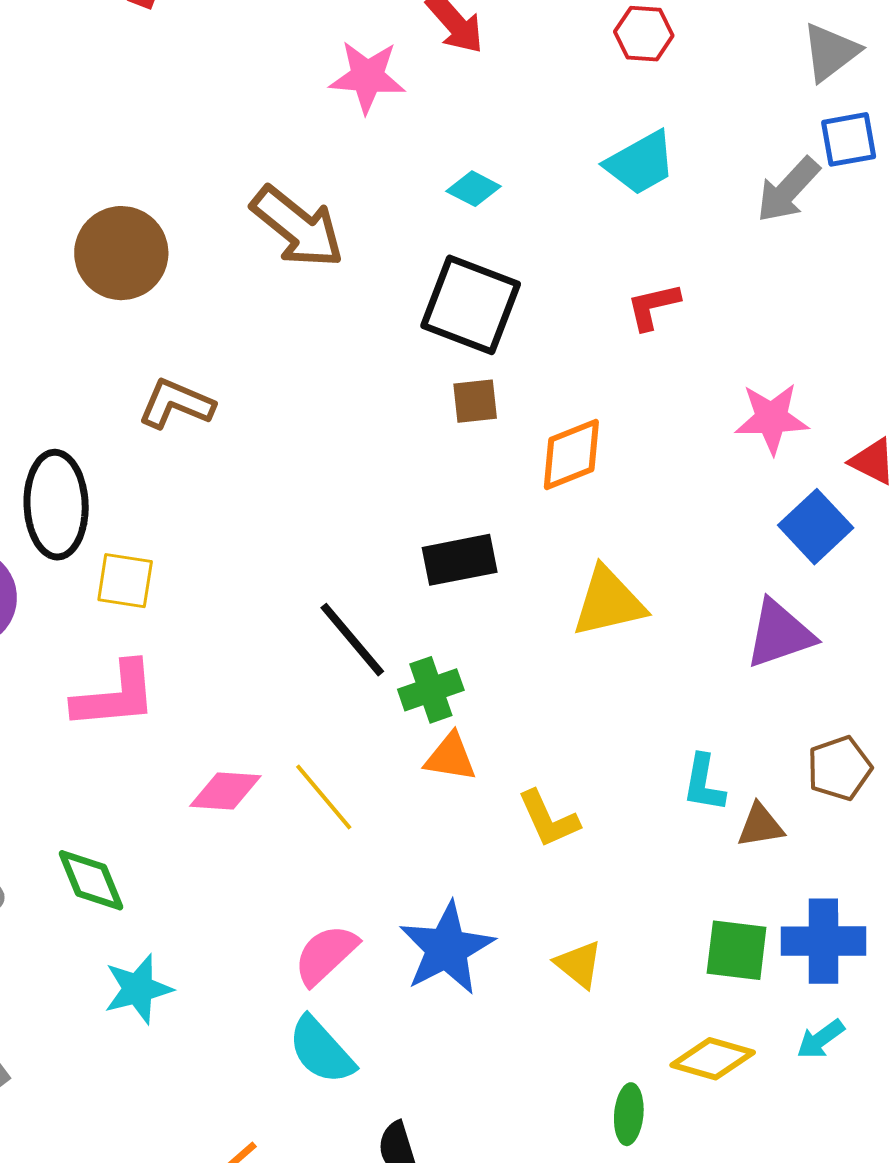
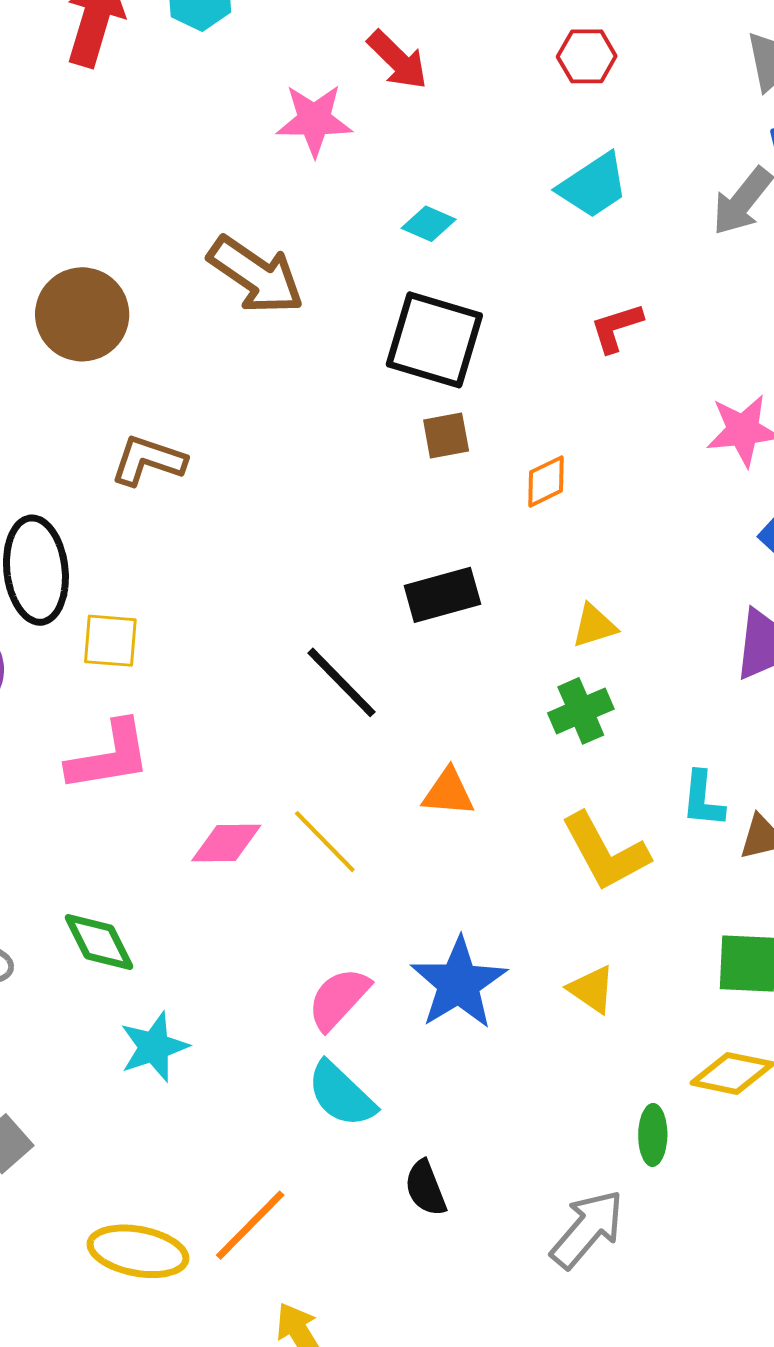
orange diamond: (571, 454) -> (546, 481), size x0.7
yellow triangle: (609, 602) -> (594, 626), size x0.6
green cross: (431, 690) -> (581, 711), moved
yellow L-shape: (548, 819) -> (605, 852), moved, size x1.4

